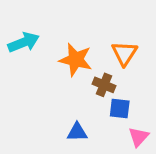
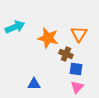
blue triangle: (77, 132) -> (34, 84), moved
pink triangle: (139, 137) -> (77, 87), moved

